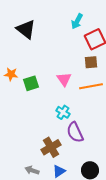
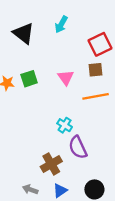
cyan arrow: (77, 21) -> (61, 24), moved
pink triangle: (64, 79) -> (66, 78), moved
green square: (31, 83) -> (29, 79), moved

